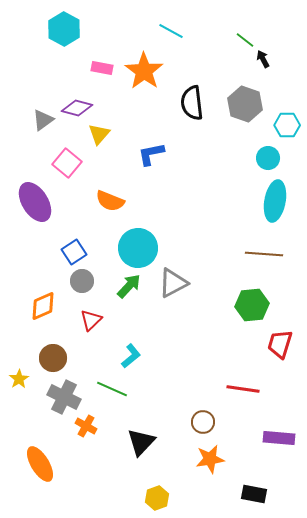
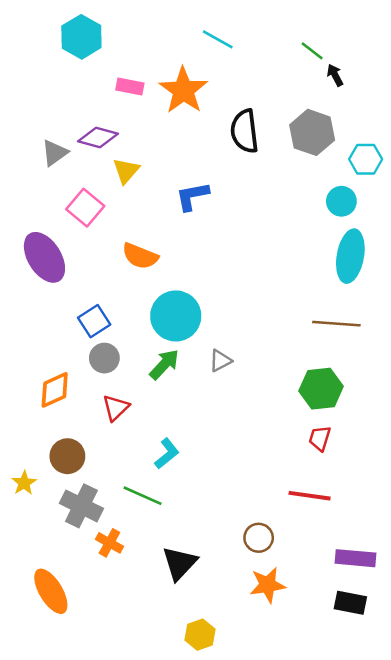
gray triangle: (173, 283) -> (220, 361), size x0.6
red trapezoid: (280, 344) -> (320, 438), moved, size x0.7
black rectangle: (254, 494) -> (350, 603), moved

